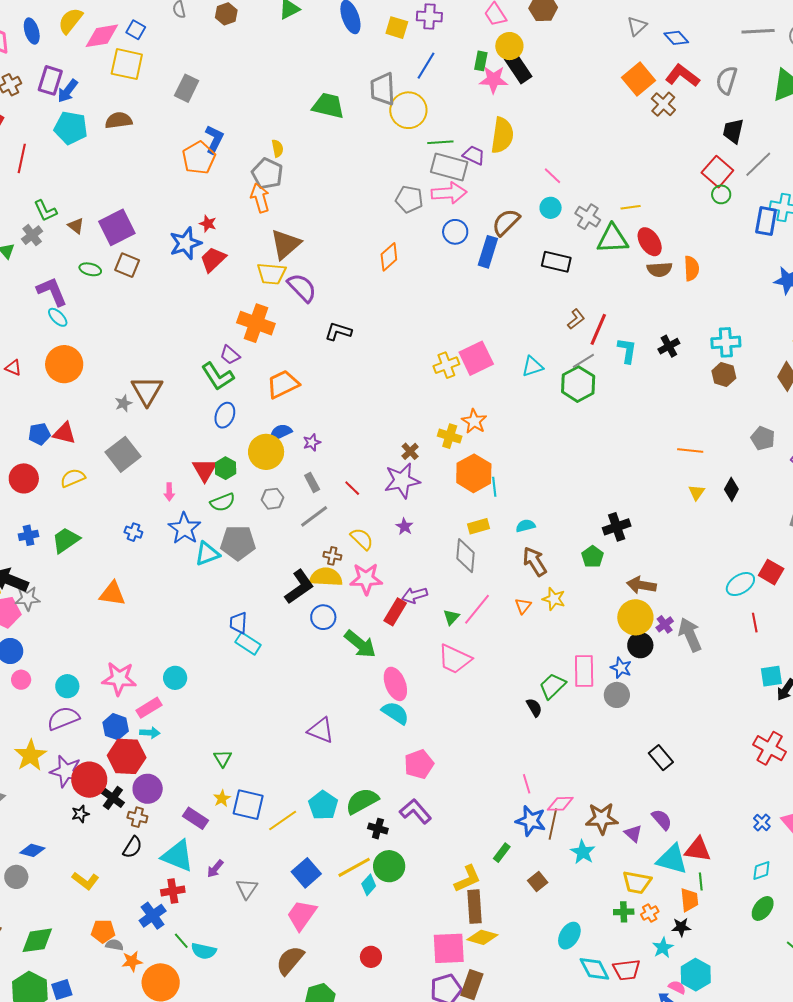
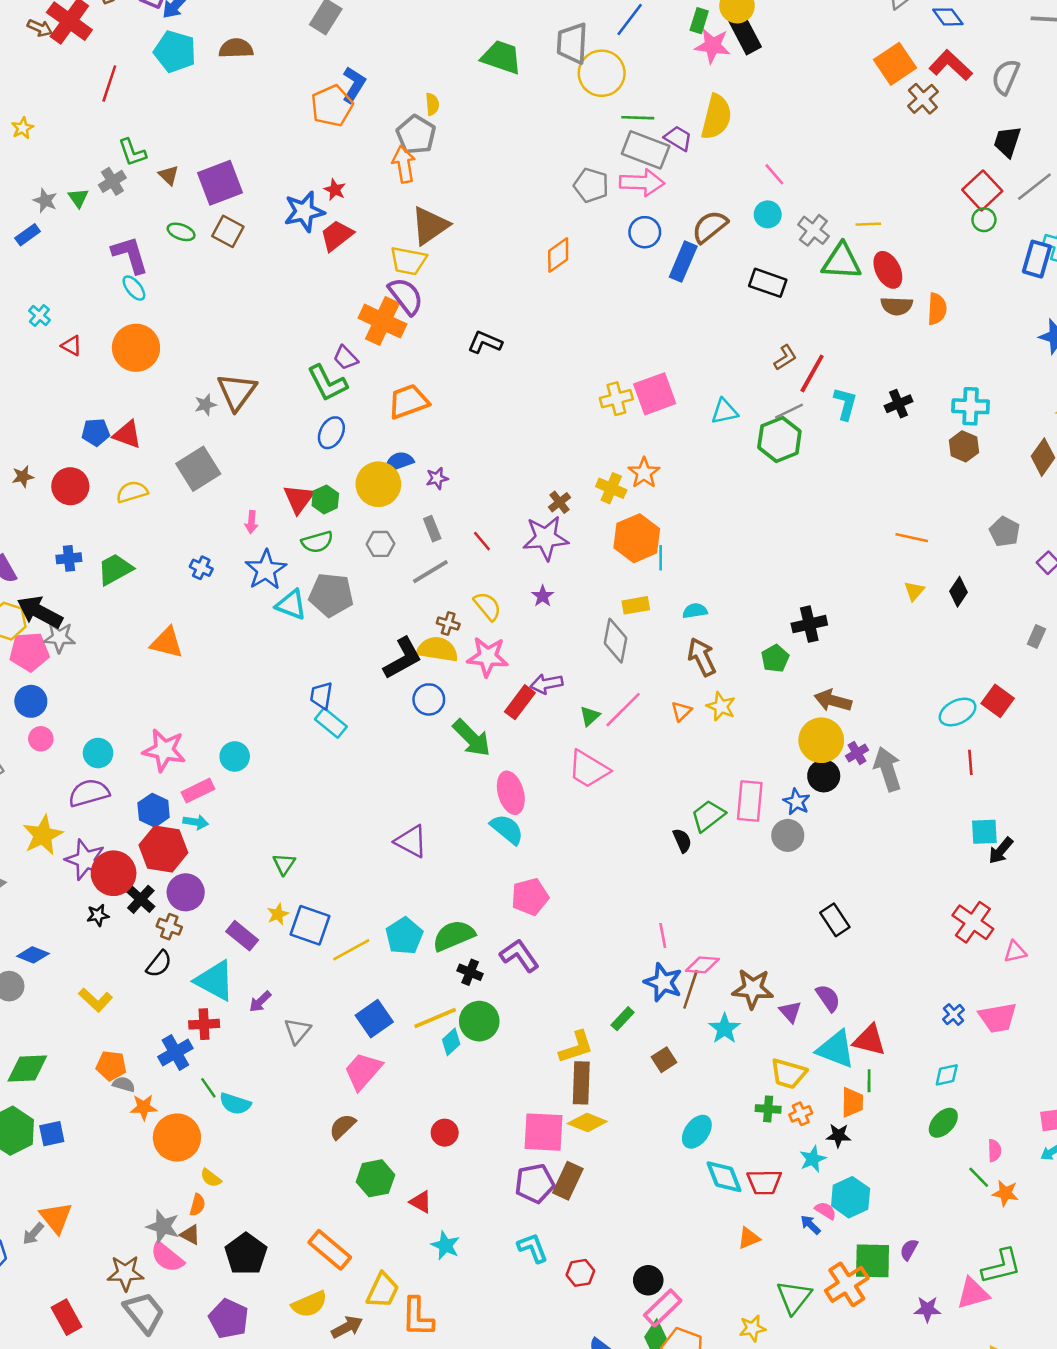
purple semicircle: (302, 288) -> (406, 296), moved
cyan triangle: (207, 554) -> (291, 605), turned 36
brown semicircle: (290, 960) -> (342, 1127), size x0.7

